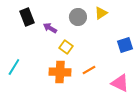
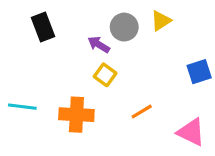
purple arrow: (50, 28) -> (99, 45), moved
cyan line: (14, 67) -> (22, 107), turned 66
orange cross: (60, 72) -> (76, 115), moved

